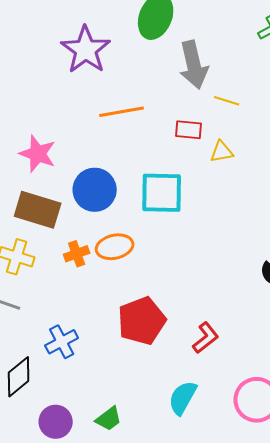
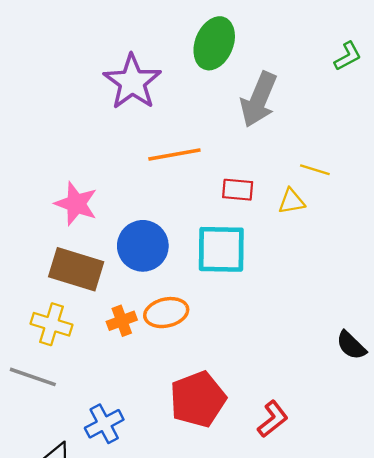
gray arrow: (194, 65) -> (259, 99), turned 36
yellow line: (227, 101) -> (315, 170), moved
red rectangle: (189, 130) -> (238, 190), moved

